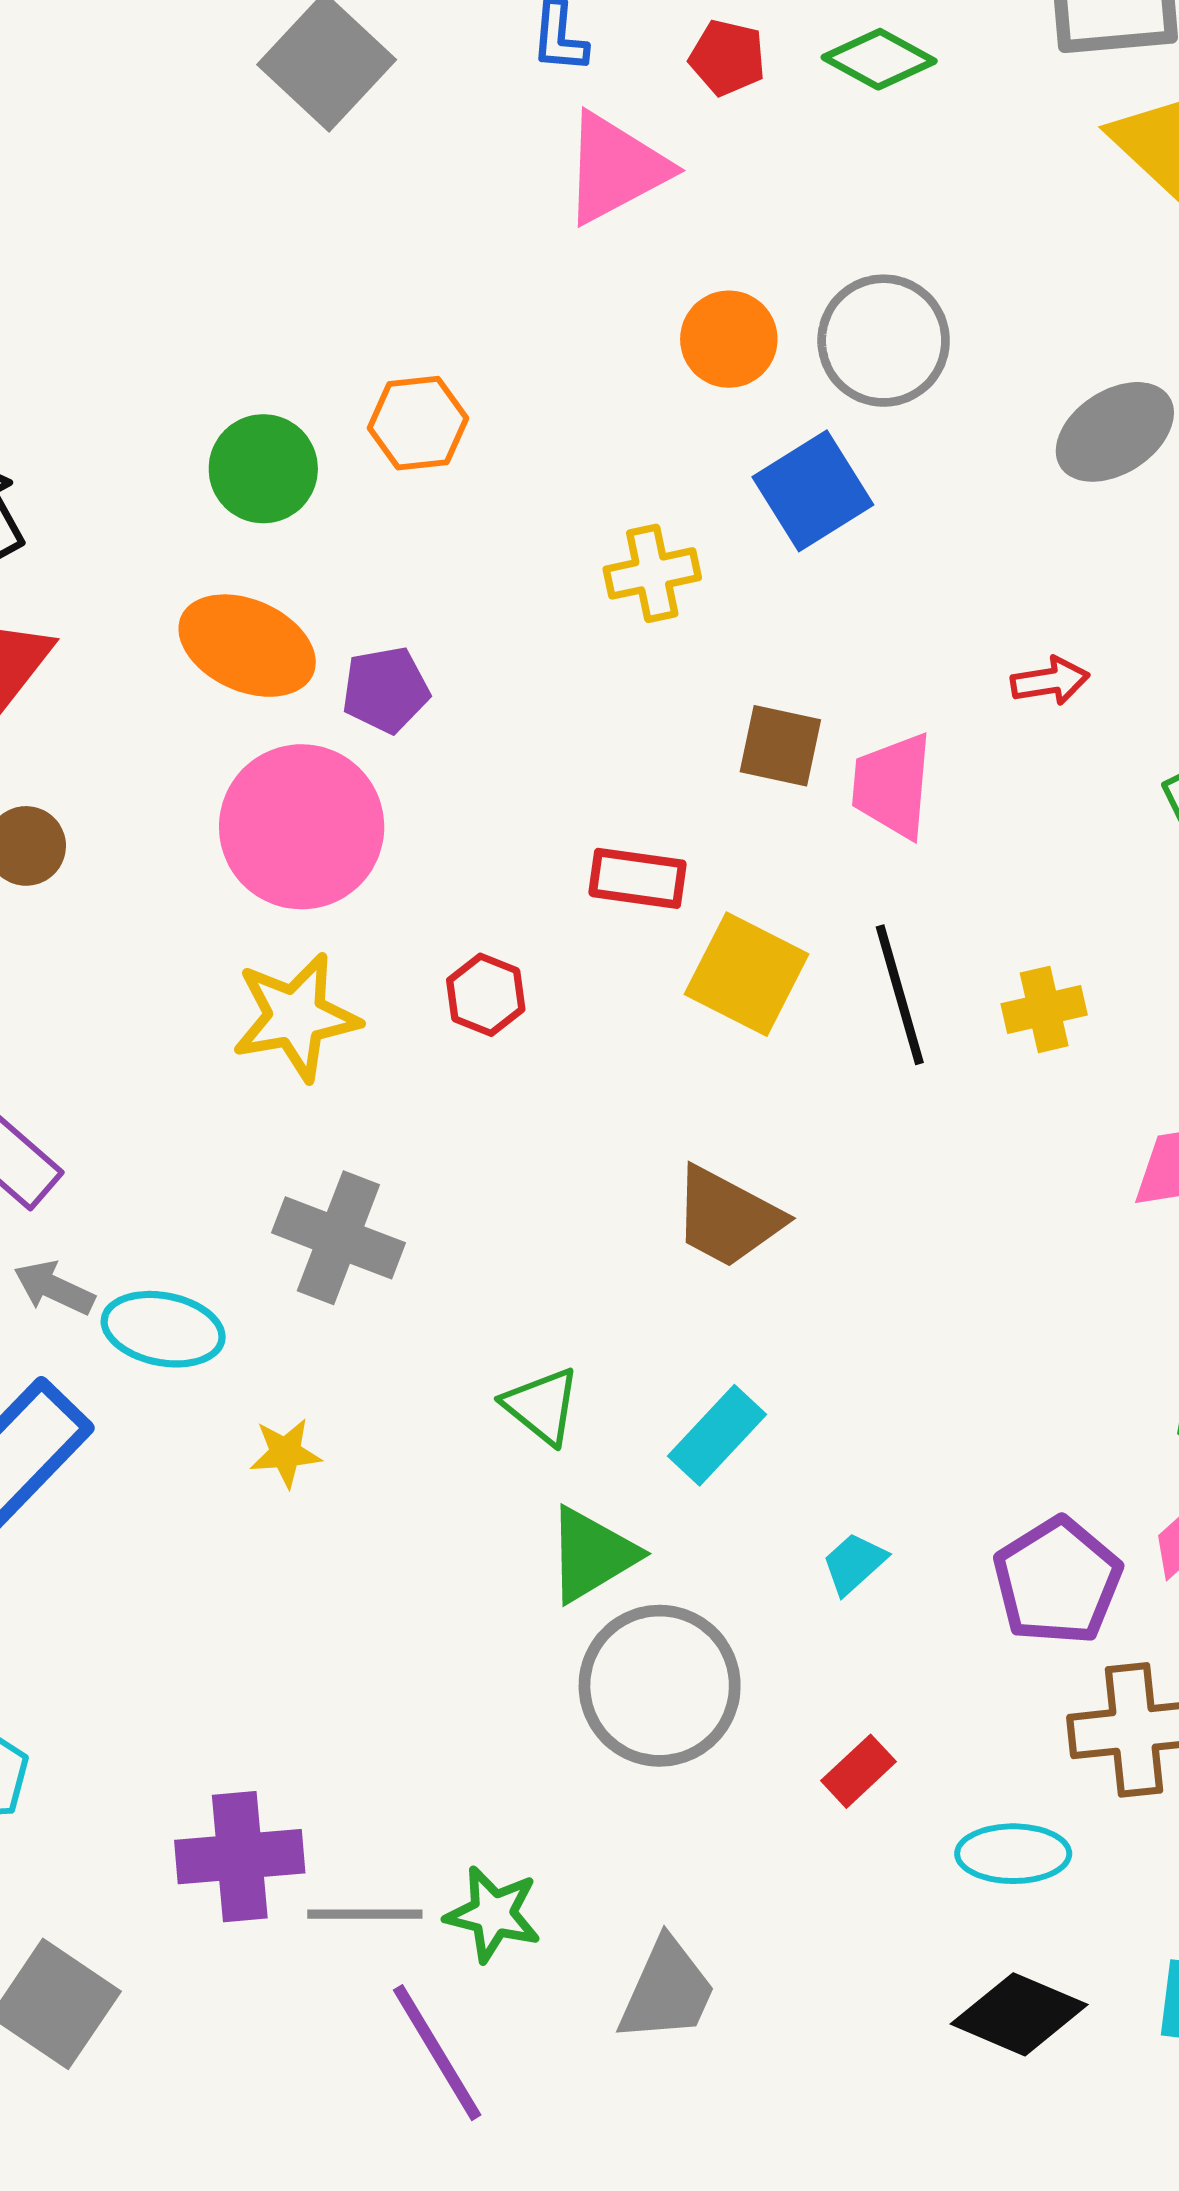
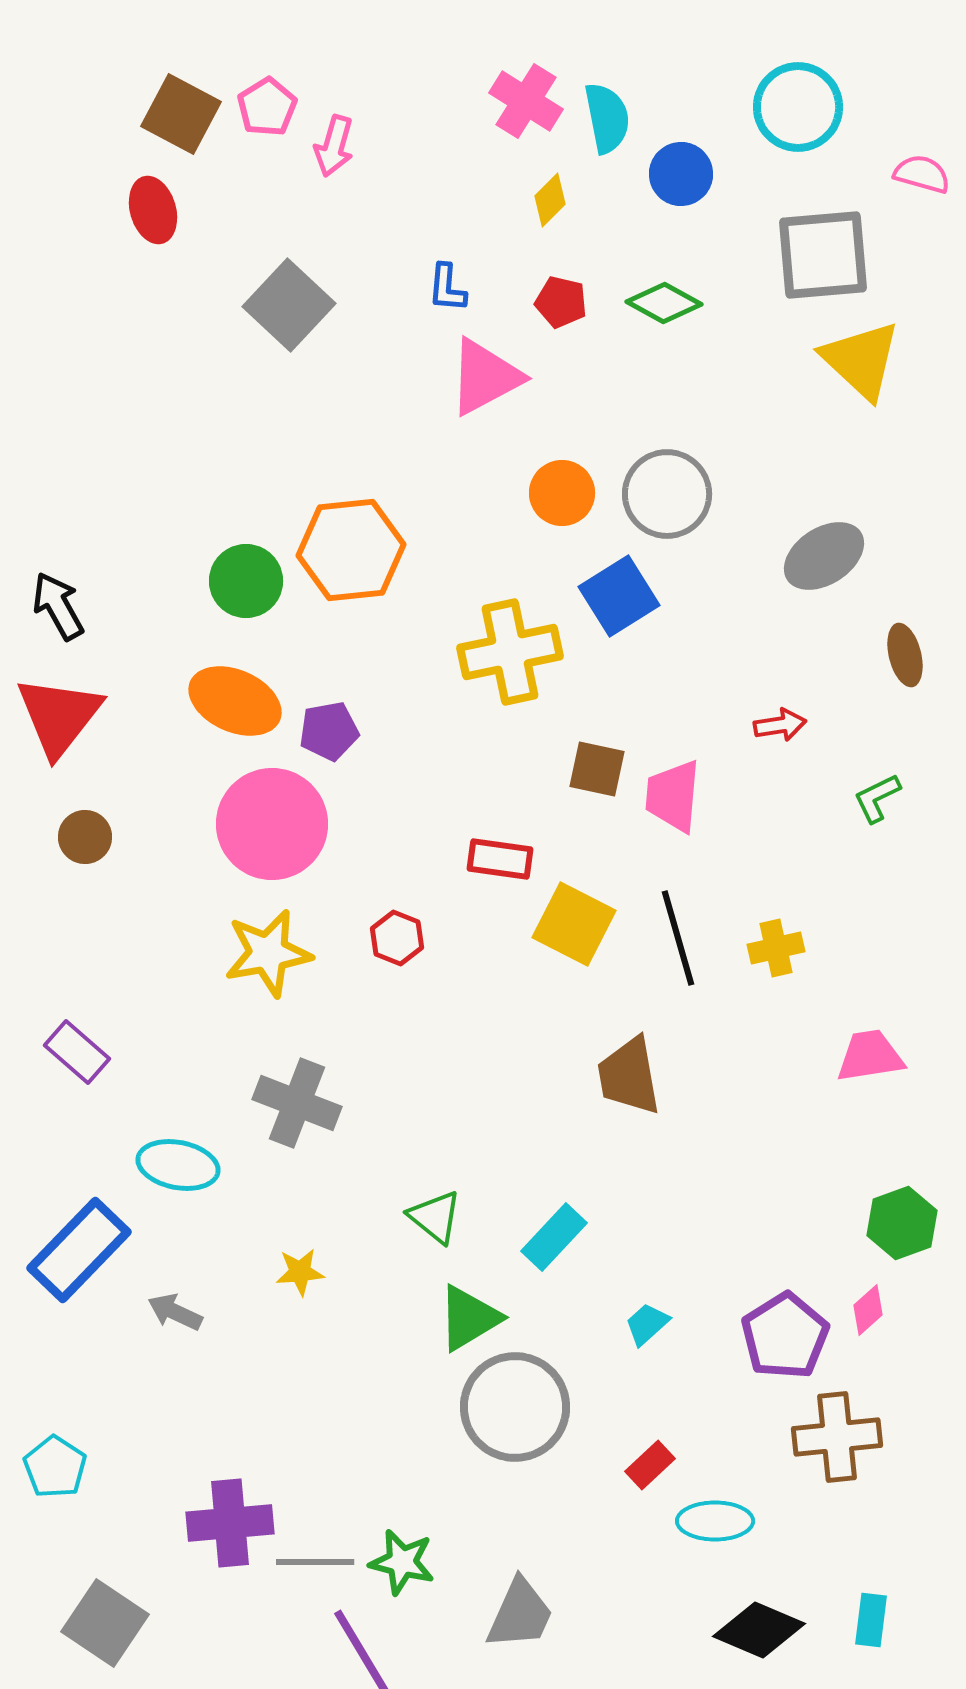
orange hexagon: (418, 423) -> (351, 550), size x1.6
yellow cross: (652, 573) -> (510, 652), size x1.6
brown trapezoid: (727, 1217) -> (629, 1076), moved, turned 52
gray arrow: (54, 1288) -> (175, 1312), moved
yellow star: (285, 1453) -> (300, 1272), moved
cyan ellipse: (1013, 1854) -> (715, 1521), moved

